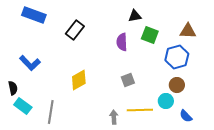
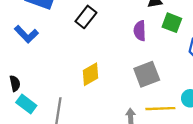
blue L-shape: (30, 63) -> (26, 34), moved
gray square: (128, 80) -> (147, 74), size x1.6

